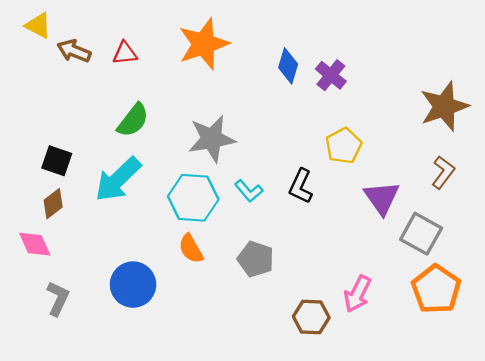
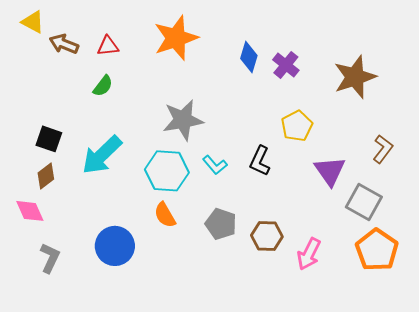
brown star: (444, 106) -> (355, 77), moved
green semicircle: (133, 120) -> (103, 86), moved, size x0.7
brown hexagon: (311, 317) -> (267, 236), moved

